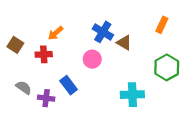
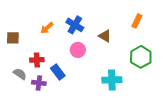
blue cross: (103, 32) -> (75, 25), moved
brown square: (15, 45) -> (13, 38), turned -32
red cross: (44, 54) -> (37, 60), moved

